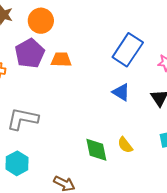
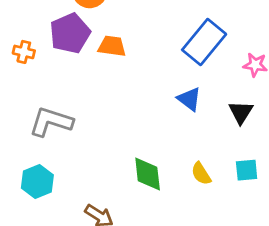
yellow semicircle: (125, 145) -> (201, 174), moved

